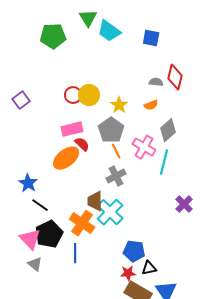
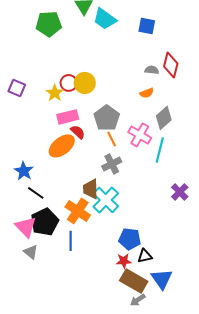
purple square: (21, 100) -> (17, 88), turned -30
yellow star: (119, 105) -> (55, 93), moved

